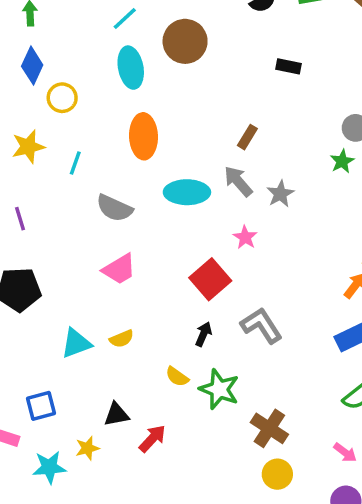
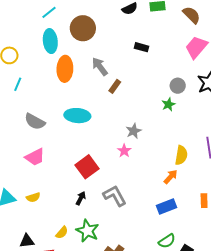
orange ellipse: (144, 136) -> (65, 69), moved
cyan line: (75, 163) -> (18, 84), moved
gray arrow: (238, 181) -> (100, 67), moved
gray star: (280, 194) -> (134, 131), moved
pink star: (245, 237) -> (124, 151), moved
yellow semicircle: (177, 377) -> (62, 233), moved, turned -88

